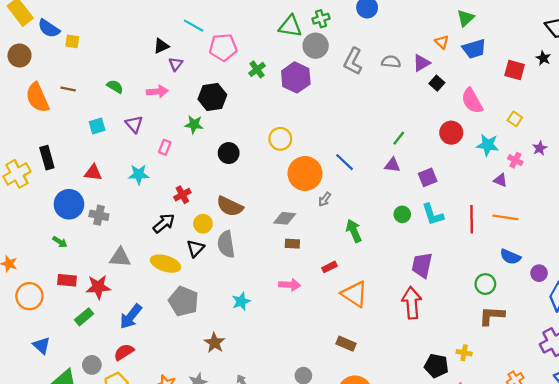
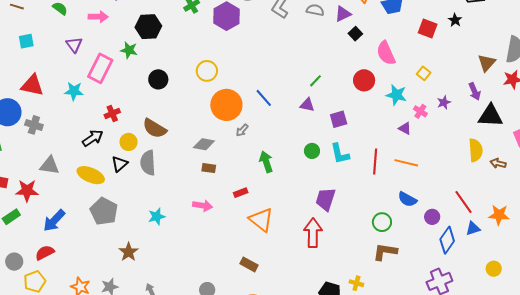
cyan square: (97, 126) -> (26, 41), moved
pink rectangle: (165, 147) -> (100, 68), size x2.0
red triangle: (93, 173) -> (32, 85), size x1.4

